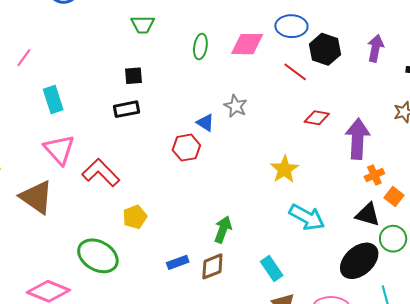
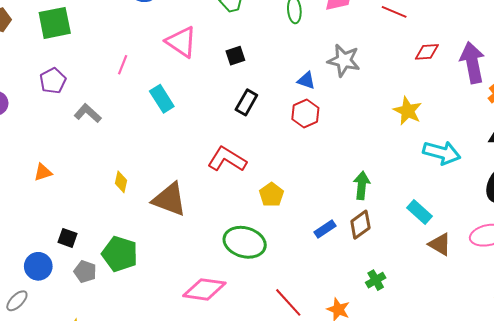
gray star: (236, 106) -> (344, 60), size x1.4
black rectangle: (126, 109) -> (246, 102), moved, turned -35
blue triangle: (205, 123) -> (306, 80), moved
pink triangle: (59, 150) -> (181, 42), moved

